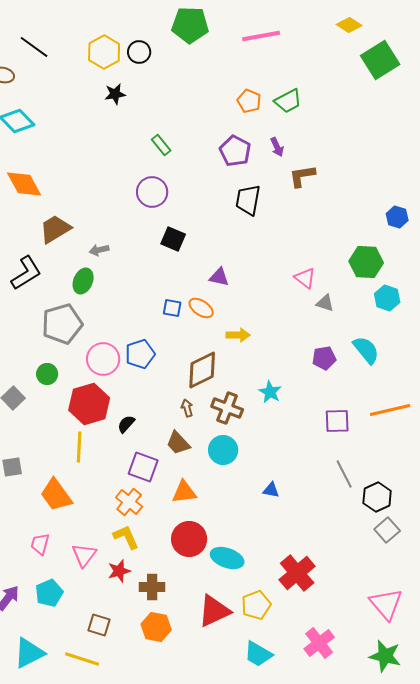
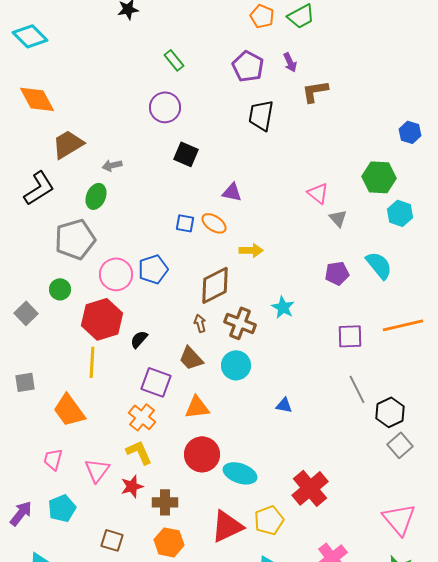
gray triangle: (325, 303) -> (338, 218), turned 30

